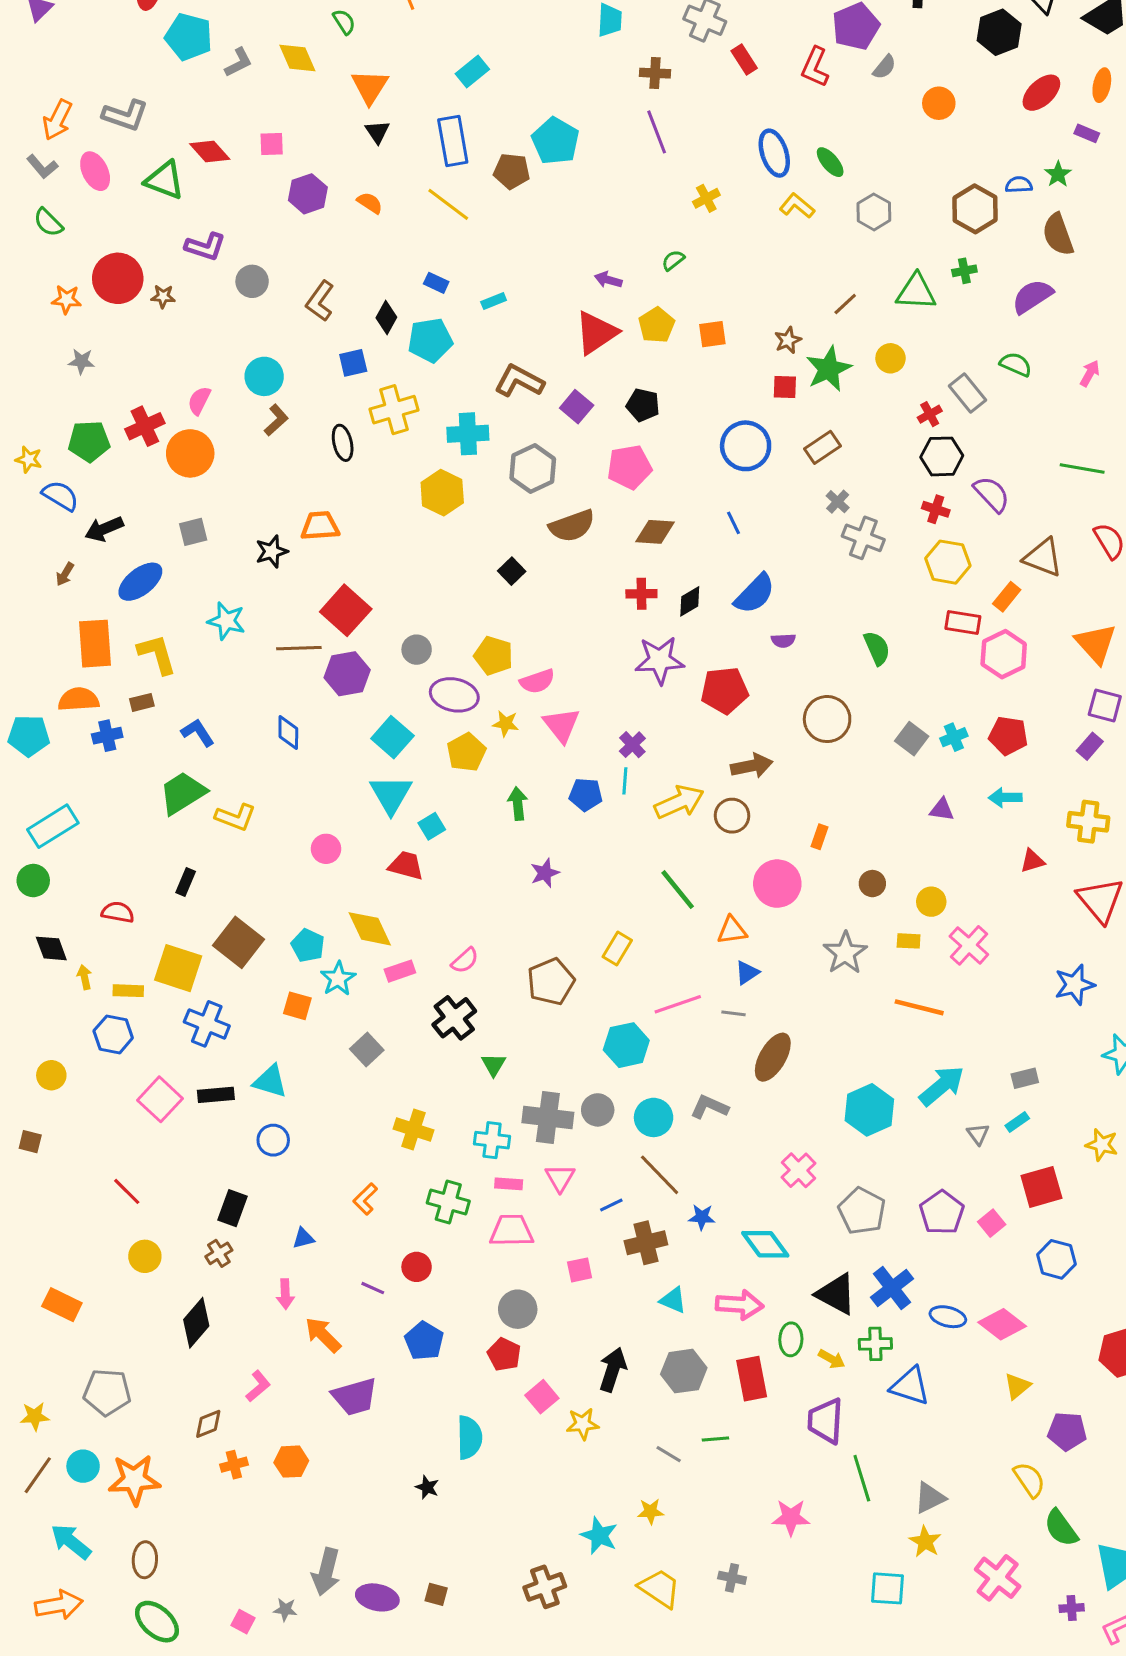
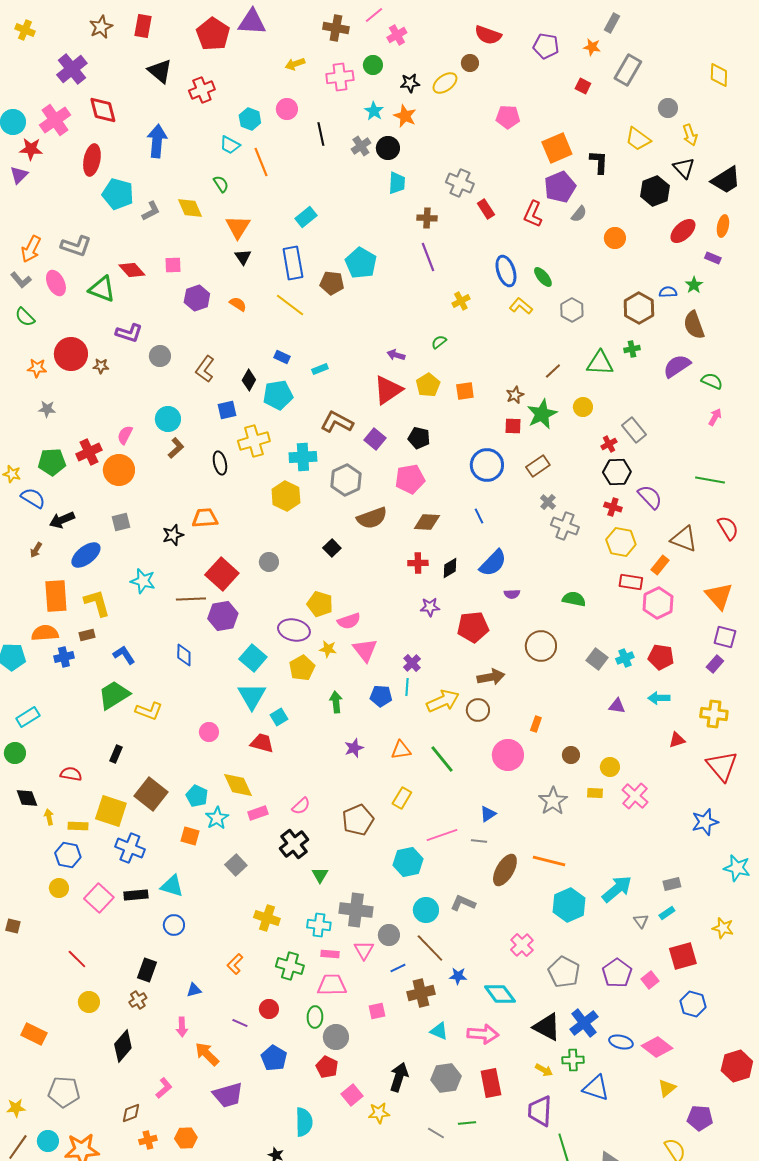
green semicircle: (1016, 364) -> (712, 381), moved
green semicircle: (877, 648) -> (574, 599), turned -55
gray circle: (417, 650) -> (269, 562), moved
purple star: (660, 660) -> (430, 607), size x0.6
cyan rectangle: (53, 826) -> (28, 717), size x0.7
orange triangle: (732, 930) -> (401, 750), moved
orange line: (919, 1007) -> (549, 861), moved
yellow circle: (51, 1075) -> (59, 888), moved
gray circle: (598, 1110) -> (389, 935), moved
green ellipse: (791, 1339) -> (315, 1017), moved

